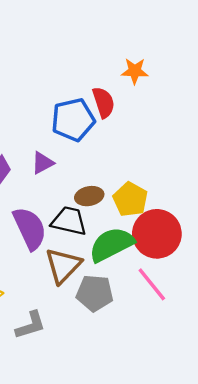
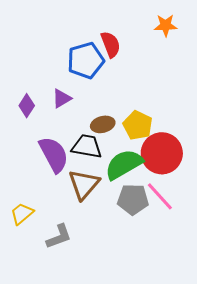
orange star: (135, 71) -> (166, 25), moved
gray pentagon: (95, 293) -> (133, 199), moved

